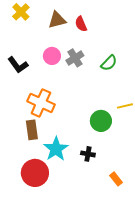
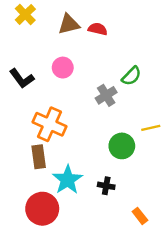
red semicircle: (81, 24) -> (98, 29), turned 126
gray cross: (75, 58) -> (106, 95), moved

